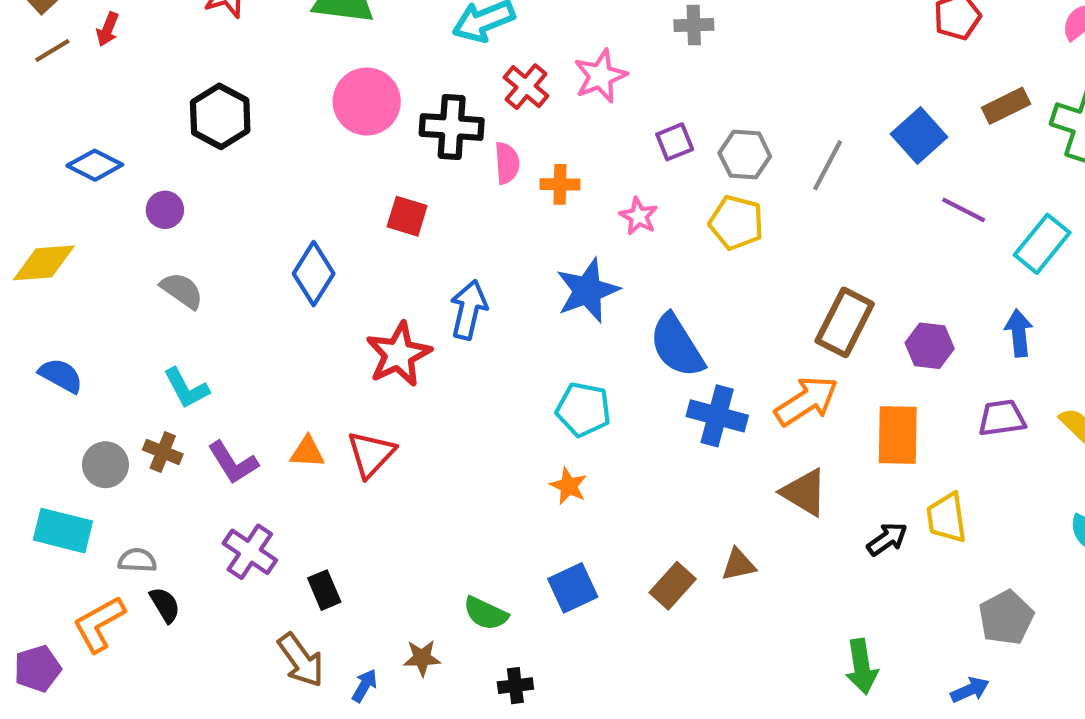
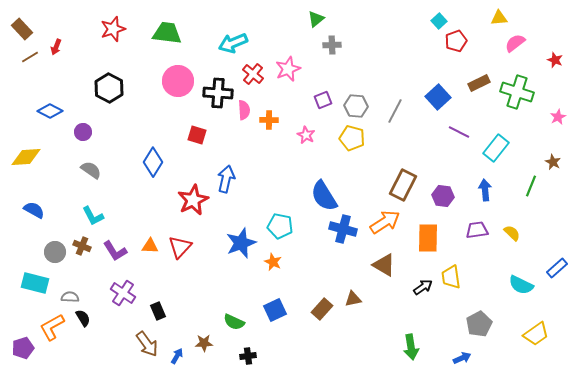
blue star: (588, 291) -> (241, 243), moved

